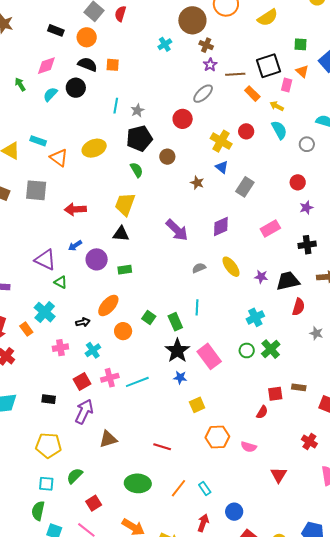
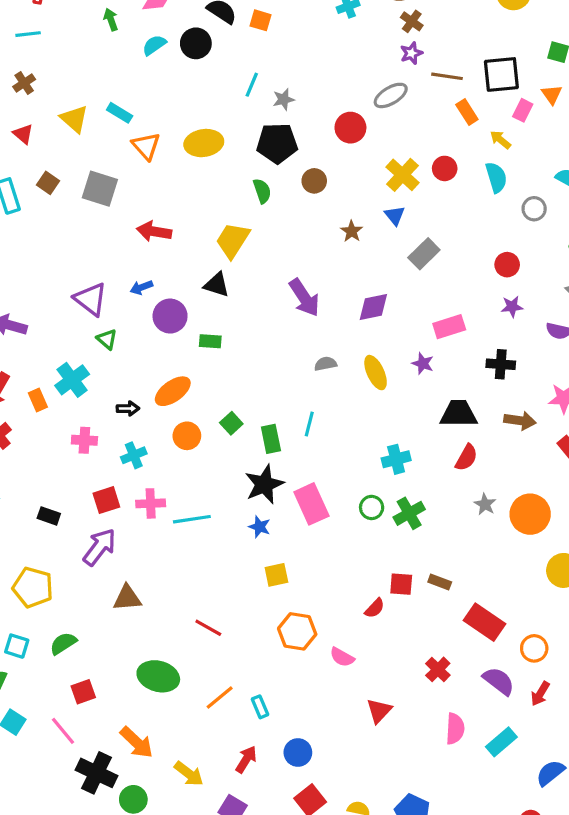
purple star: (261, 277) -> (423, 363), moved

